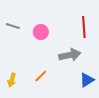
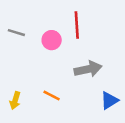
red line: (84, 27) -> (77, 25), moved
orange line: (41, 76) -> (52, 95), turned 72

